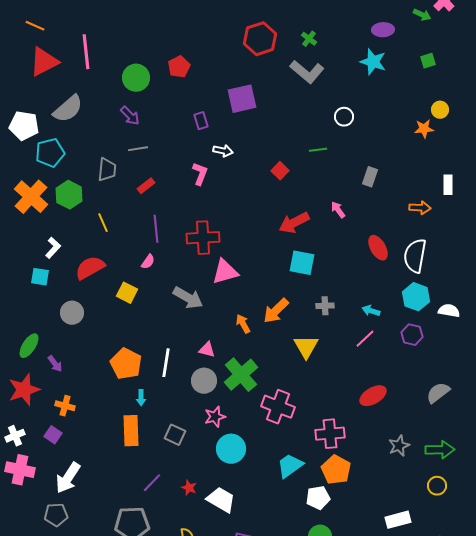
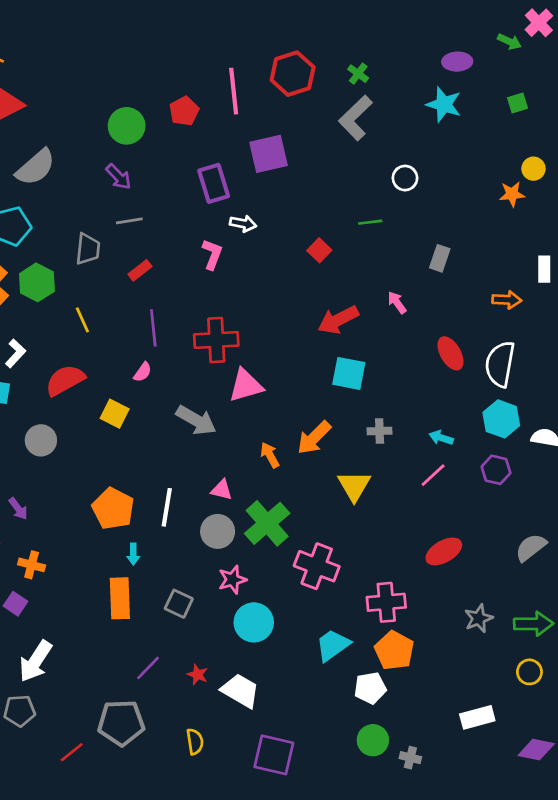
pink line: (86, 52) -> (234, 91), moved
gray L-shape: (307, 72) -> (355, 118), turned 96
purple rectangle: (201, 121) -> (214, 183), size x1.6

